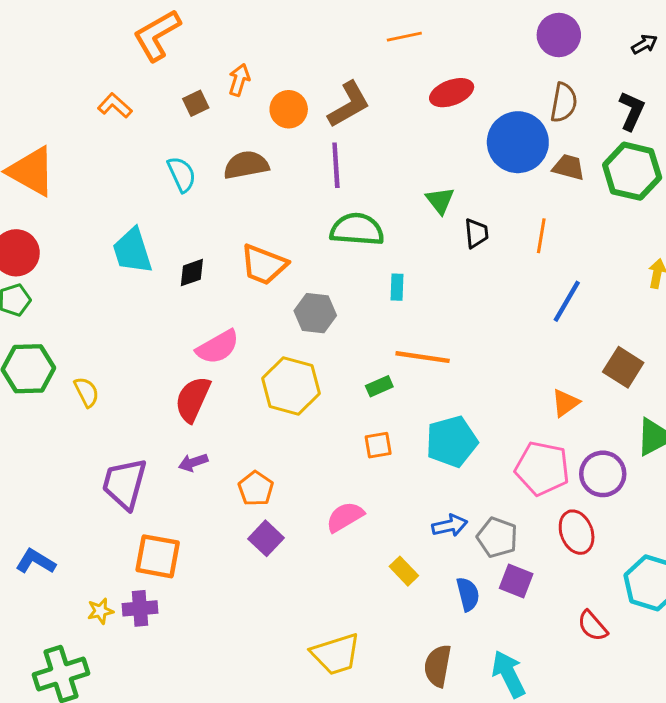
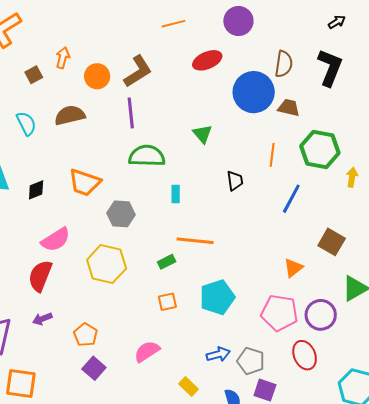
purple circle: (559, 35) -> (238, 21), moved
black L-shape: (632, 111) -> (330, 68), size x1.4
green hexagon: (632, 171) -> (320, 150), moved
black trapezoid: (476, 233) -> (235, 181), moved

